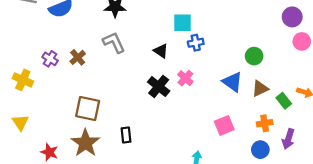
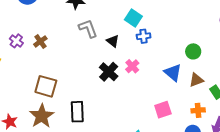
cyan square: (183, 23) -> (133, 18), turned 30
gray L-shape: (114, 42) -> (88, 28), moved
black rectangle: (126, 135) -> (77, 112), size x1.5

